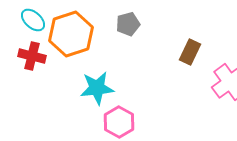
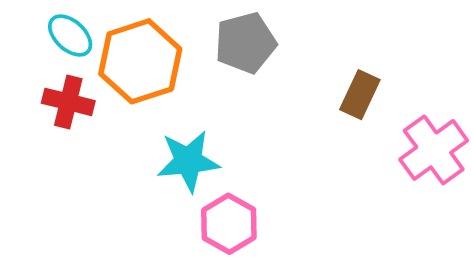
gray pentagon: (128, 24) -> (245, 43), size x1.4

